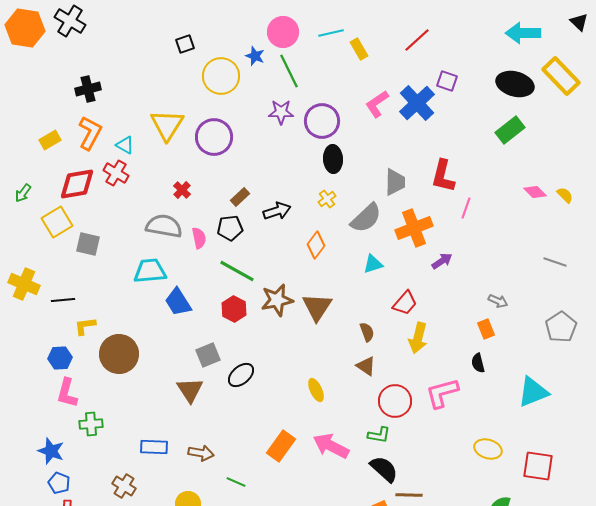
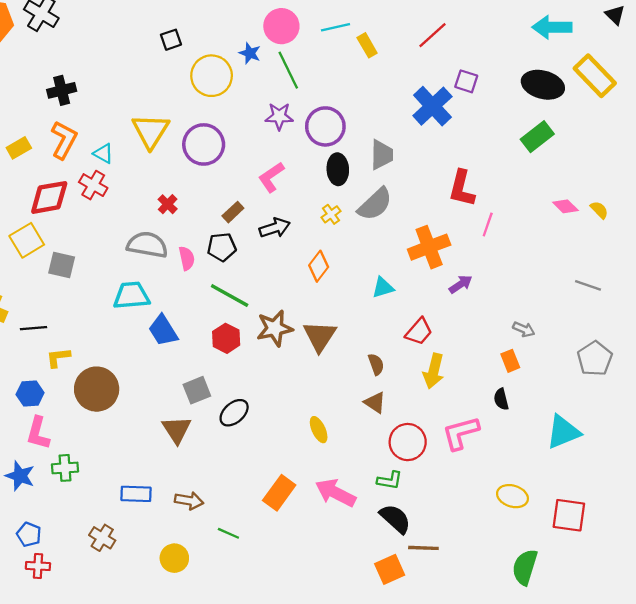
pink L-shape: (377, 104) -> (271, 177), moved
gray trapezoid: (395, 182) -> (382, 155), moved
gray semicircle: (366, 218) -> (375, 204), moved
blue star: (51, 451) -> (20, 476), moved

